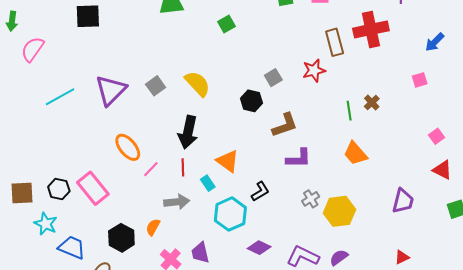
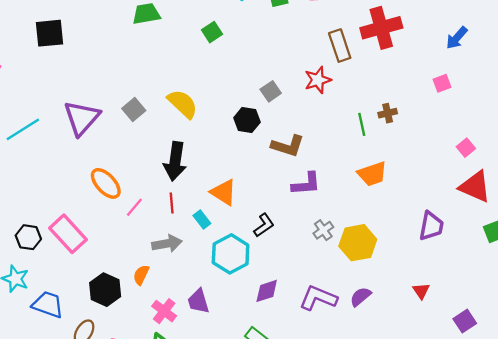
brown cross: (372, 103) -> (388, 113), turned 35
brown L-shape: (285, 125) -> (288, 146), turned 40
orange trapezoid: (355, 153) -> (372, 174), turned -64
red triangle: (442, 170) -> (475, 187), size x1.4
purple diamond: (259, 248) -> (267, 291), turned -40
red triangle: (402, 257) -> (421, 291), moved, turned -35

